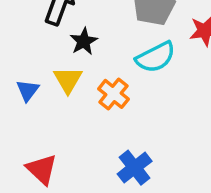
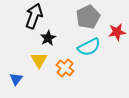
blue triangle: (28, 90) -> (16, 79), moved

